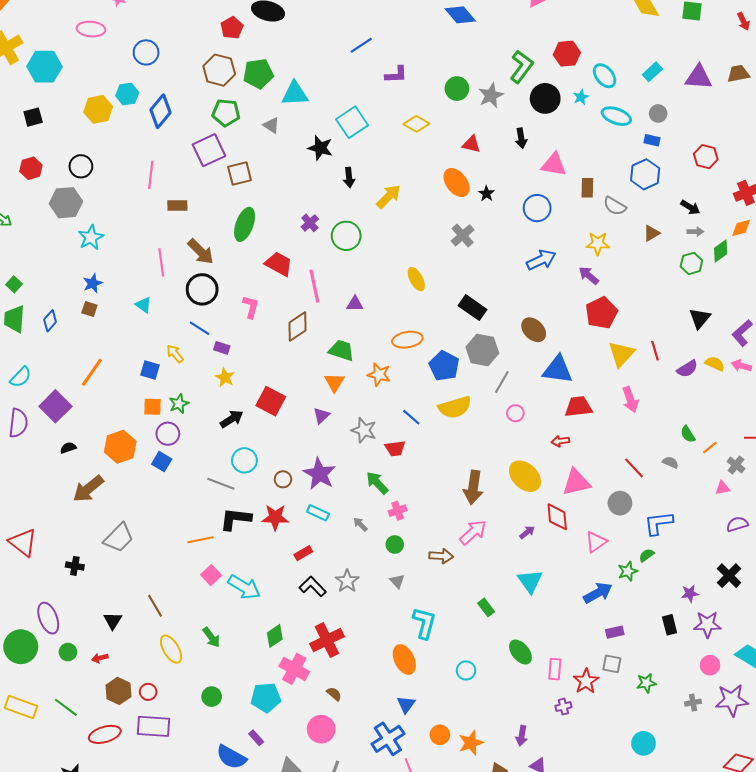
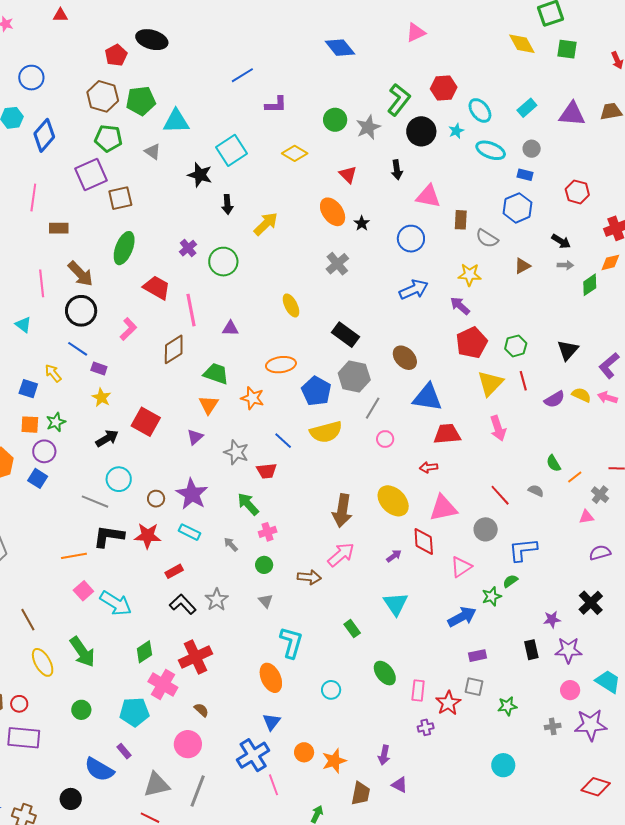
red triangle: (471, 144) -> (348, 175), turned 30
green hexagon: (691, 263) -> (516, 346), moved
pink L-shape: (251, 307) -> (128, 329), turned 30
green arrow: (211, 637) -> (82, 652), size x1.5

